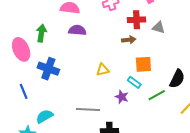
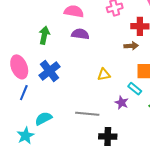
pink ellipse: (21, 49) -> (19, 67), moved
blue cross: (48, 69) -> (50, 71), turned 30
blue line: (24, 91) -> (24, 93), turned 42

